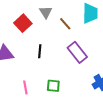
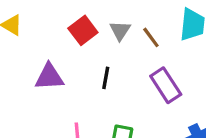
gray triangle: (46, 12) -> (120, 31), moved

